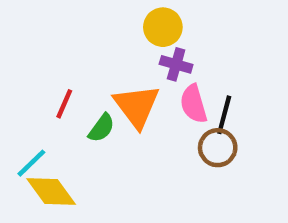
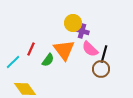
yellow circle: (163, 27) -> (73, 23), moved
pink semicircle: (194, 104) -> (90, 49), turned -30
cyan line: (31, 163) -> (13, 62), moved

